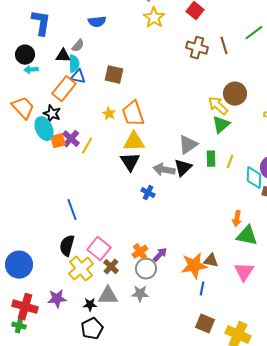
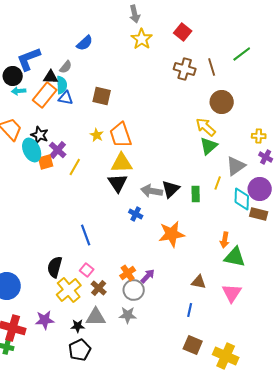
blue semicircle: (97, 22) -> (85, 43), turned -36
blue L-shape: (41, 23) -> (29, 59), moved, turned -120
orange rectangle: (64, 89) -> (45, 95), moved
brown circle: (235, 94) -> (222, 102), moved
purple cross: (71, 139) -> (58, 150), moved
gray triangle: (188, 145) -> (236, 166), moved
green rectangle: (211, 159) -> (196, 194), moved
blue line: (72, 210) -> (86, 235), moved
pink square: (99, 249) -> (87, 270), size x0.6
orange star: (194, 266) -> (172, 234), moved

